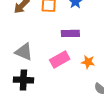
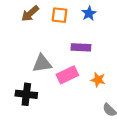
gray triangle: (24, 52) -> (42, 63), moved, turned -36

